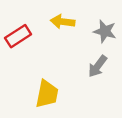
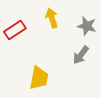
yellow arrow: (63, 22) -> (52, 18), turned 66

